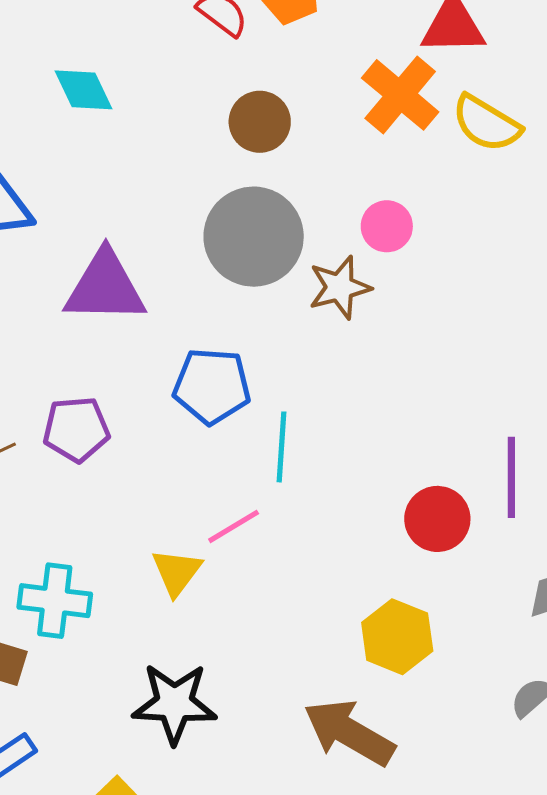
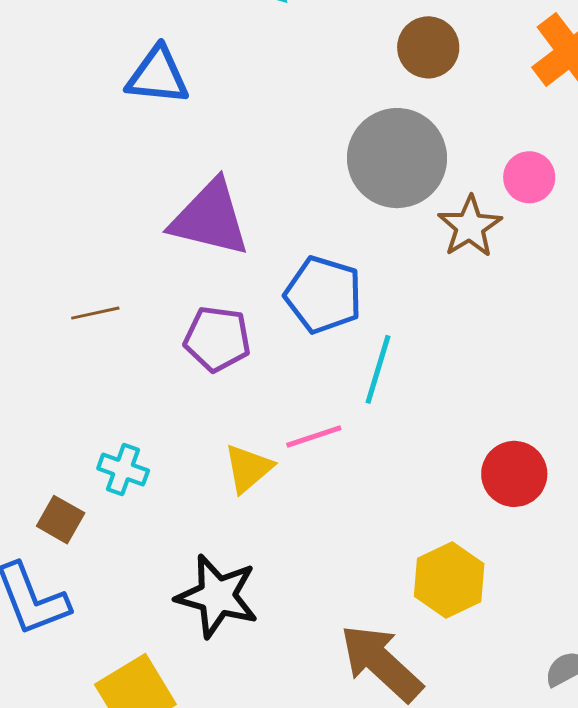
purple triangle: (105, 287) -> (210, 218), moved
brown star: (340, 287) -> (470, 227), turned -30
purple pentagon: (76, 429) -> (217, 339), moved
cyan cross: (55, 601) -> (123, 469), size x0.7

